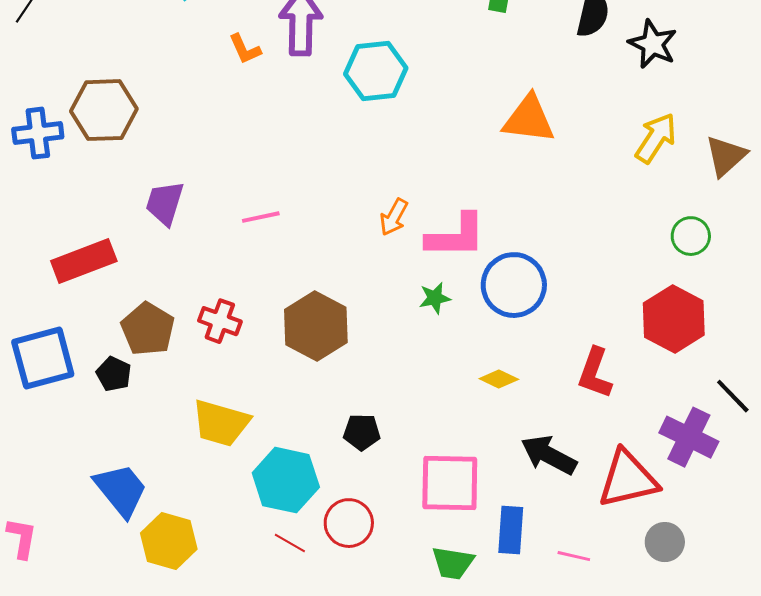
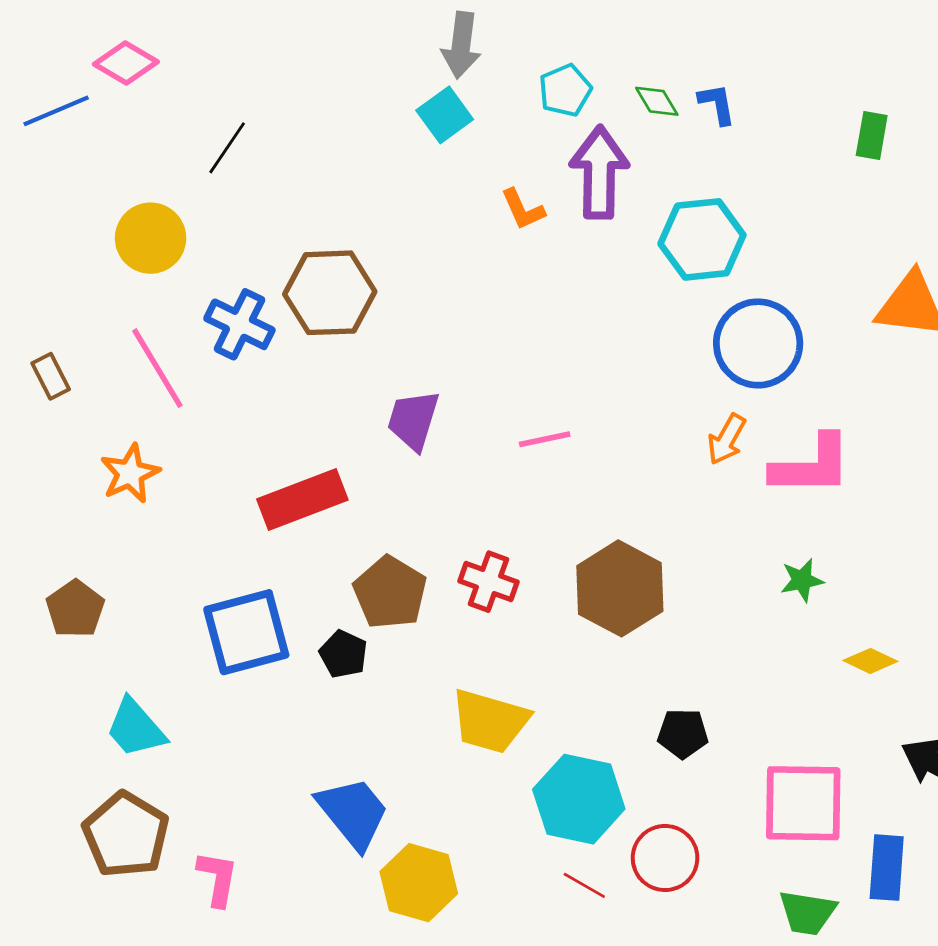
blue cross: (38, 133) -> (239, 324), turned 33
blue circle: (514, 285) -> (758, 343), moved
green star: (435, 298) -> (802, 580), moved

